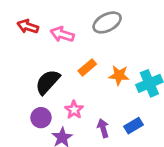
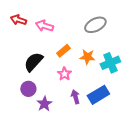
gray ellipse: (107, 22) -> (95, 25), moved
pink star: (74, 110) -> (64, 74), moved
blue rectangle: (134, 126) -> (98, 95), size x1.5

